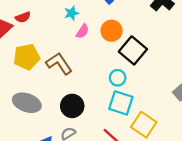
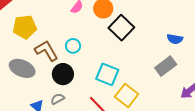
brown L-shape: (59, 63) -> (46, 51), moved
cyan circle: (118, 78) -> (73, 46), moved

